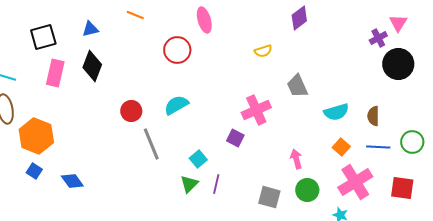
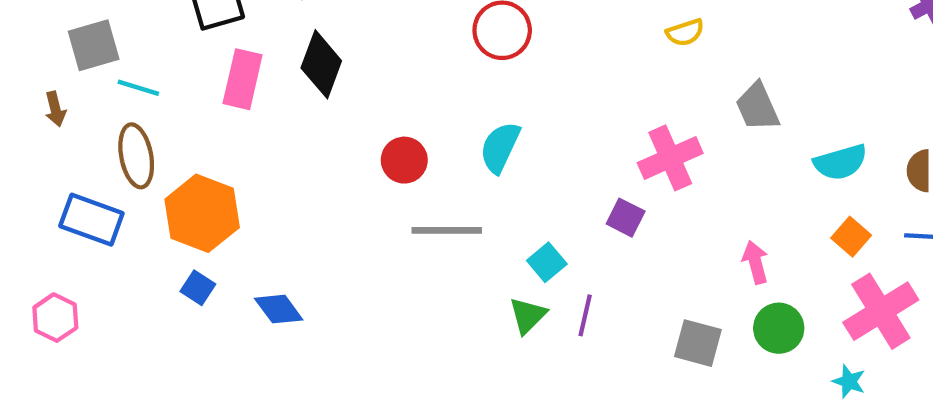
cyan semicircle: (176, 105) -> (500, 147), turned -35
gray line: (151, 144) -> (447, 230), turned -68

